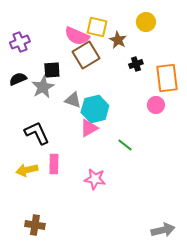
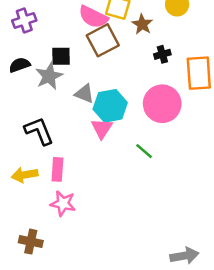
pink circle: (156, 105) -> (162, 104), moved, size x1.8
pink triangle: (89, 128) -> (102, 128), turned -30
pink star: (95, 179) -> (63, 203), moved

